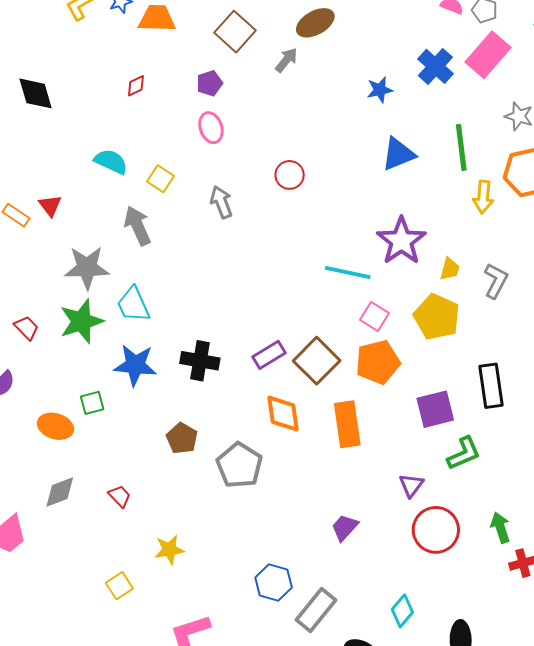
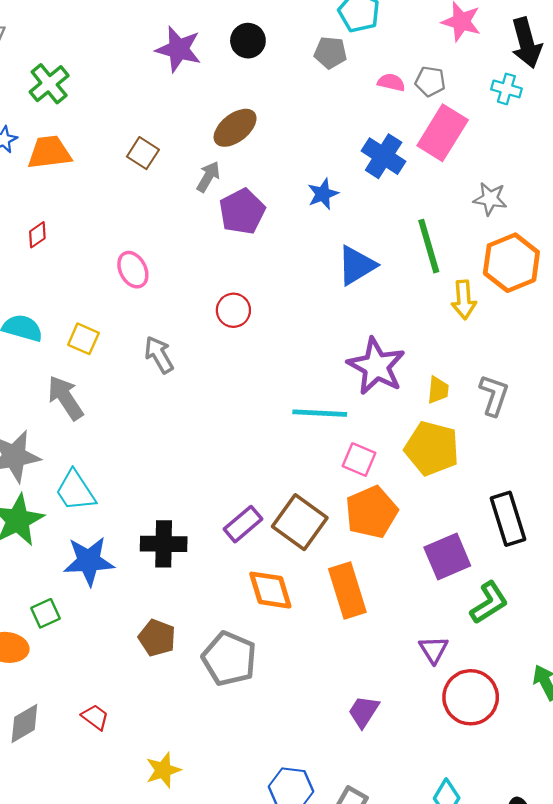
brown square: (235, 32) -> (143, 153), size x0.7
purple pentagon: (210, 83) -> (242, 211), moved, size x1.5

